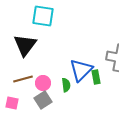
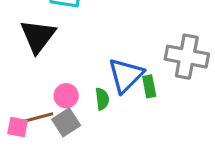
brown line: (23, 79) -> (38, 118), moved

